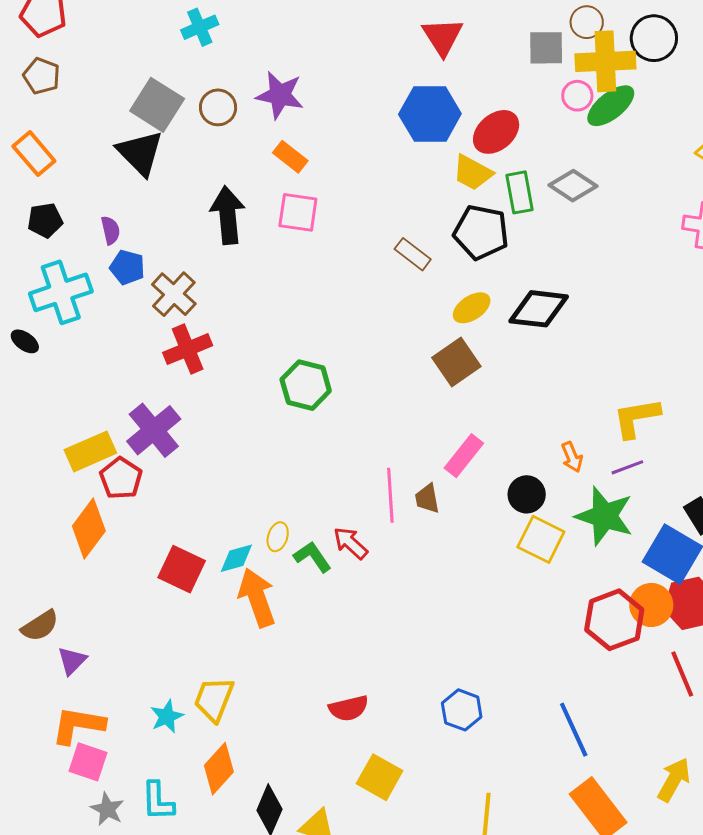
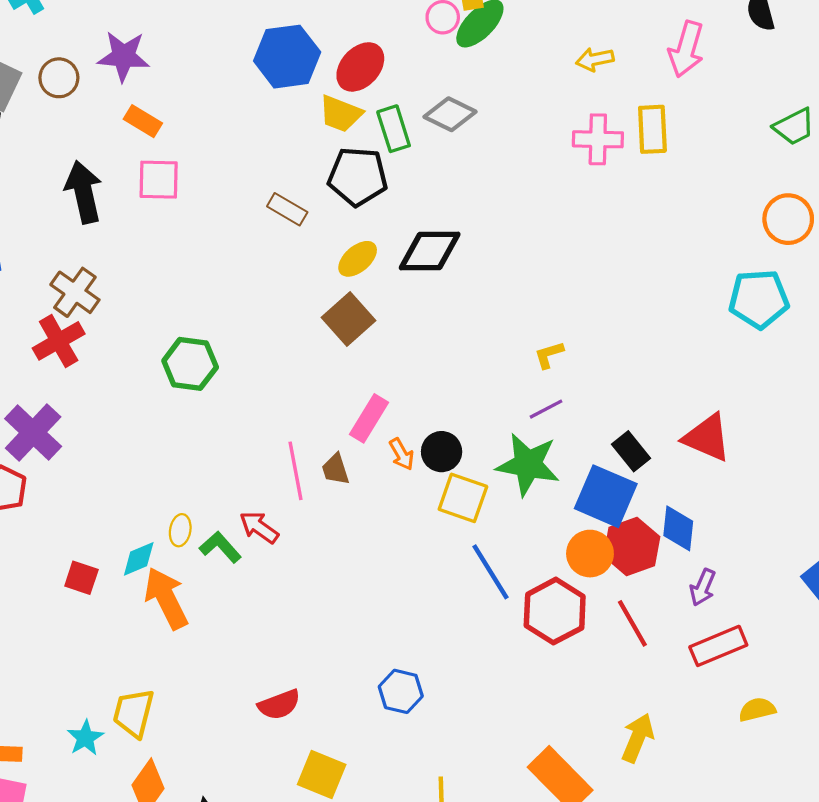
brown cross: (174, 294) -> (75, 292), moved
yellow L-shape: (636, 418) -> (549, 355), size x0.6
orange arrow: (572, 457) -> (402, 454), moved
red square: (182, 569) -> (81, 578), size x0.7
red hexagon: (614, 620) -> (555, 611), moved
blue line: (574, 730) -> (490, 572), moved

